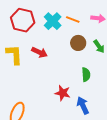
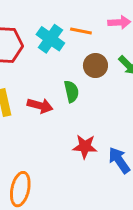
red arrow: (39, 52) -> (40, 106), moved
green semicircle: (86, 75) -> (71, 91), moved

